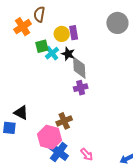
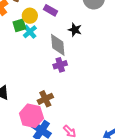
purple rectangle: (74, 33) -> (51, 10), turned -48
yellow circle: (62, 34) -> (30, 16), moved
black star: (68, 54) -> (75, 30), moved

